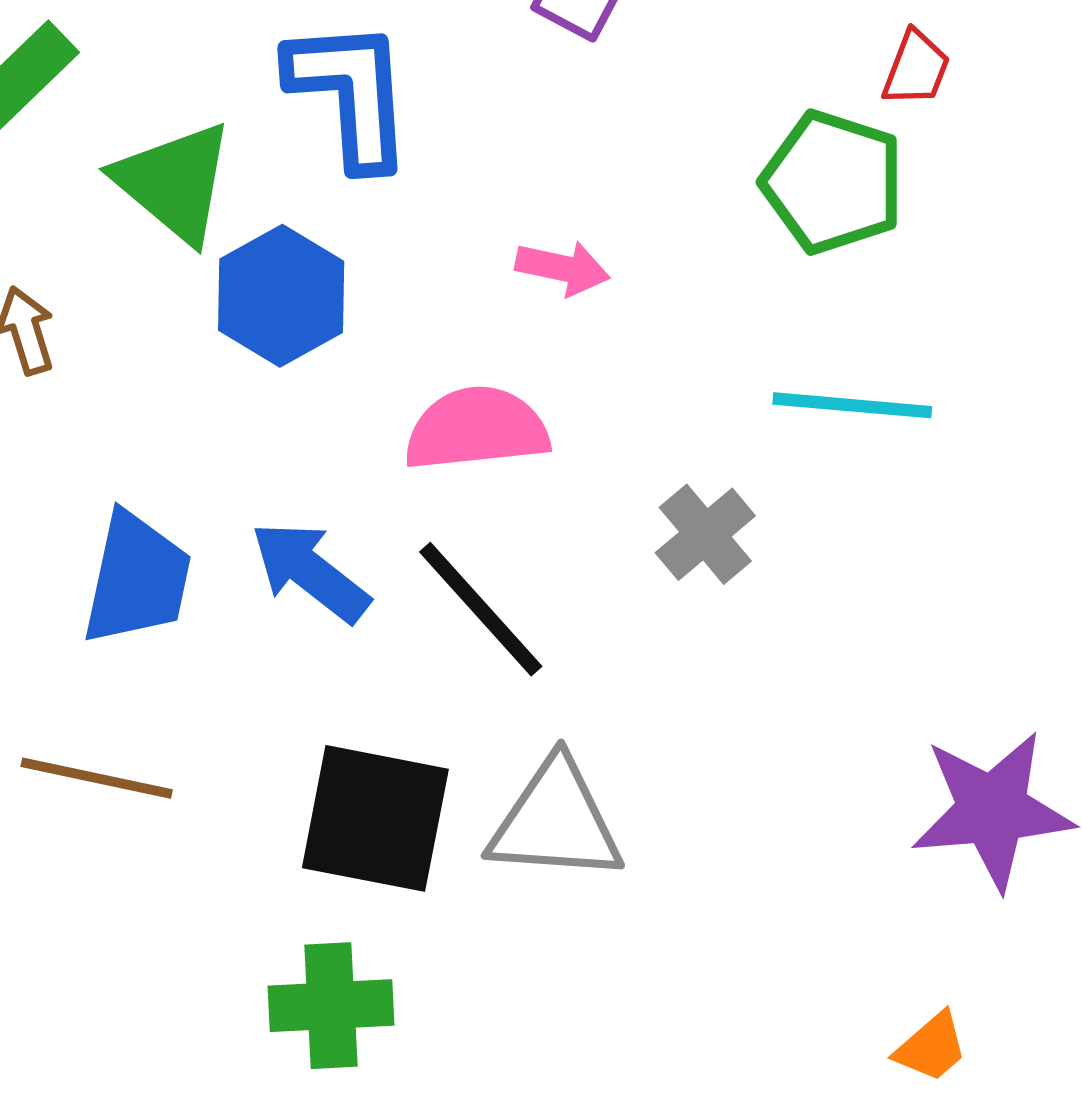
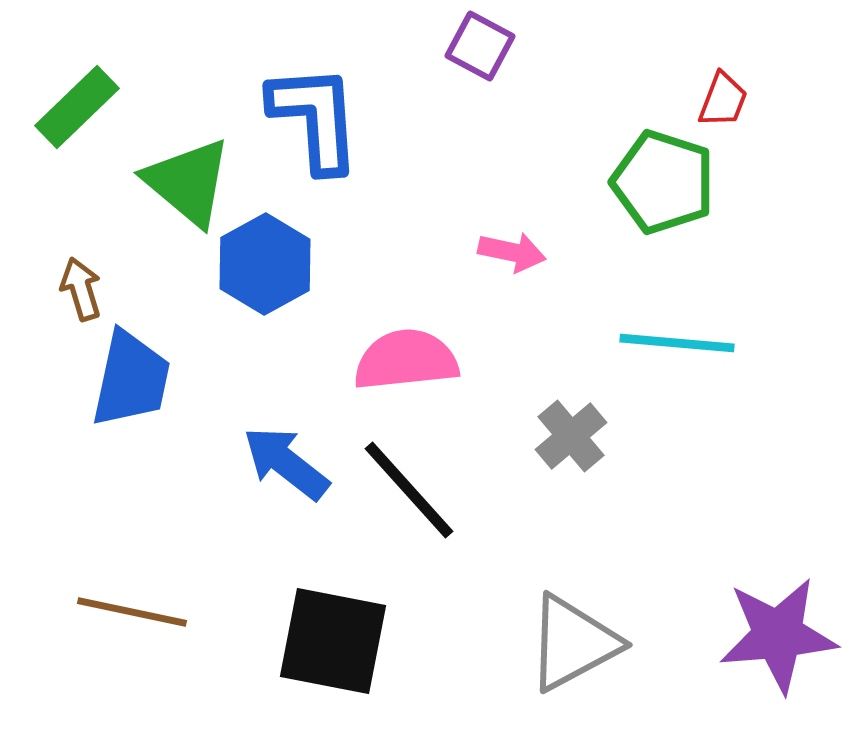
pink arrow: (563, 268) -> (512, 252), moved
blue trapezoid: (137, 579) -> (131, 379), moved
gray triangle: (556, 821) -> (573, 643), moved, turned -32

